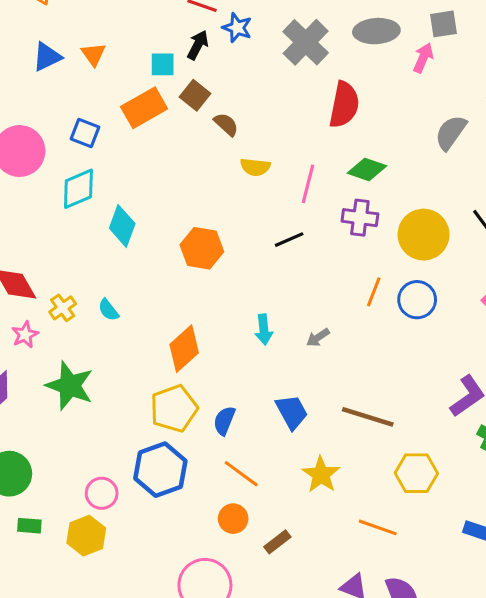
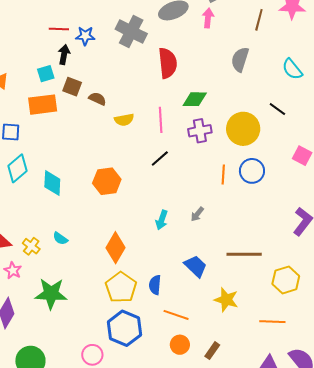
orange rectangle: (144, 108) -> (43, 105), turned 40
cyan arrow: (264, 330) -> (162, 220), turned 42

